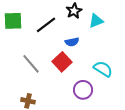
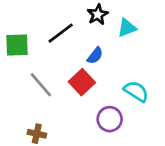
green square: (13, 21) -> (17, 45), moved
blue semicircle: (72, 42) -> (95, 56), turned -40

